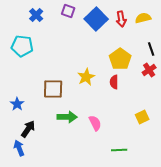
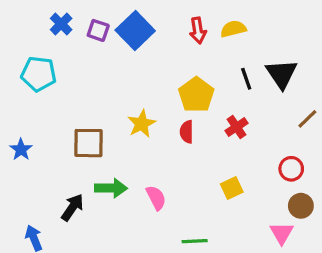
purple square: (68, 11) -> (98, 30), moved
blue square: (96, 19) -> (135, 30), moved
red cross: (149, 70) -> (237, 127), moved
blue star: (17, 104) -> (21, 149), moved
black arrow: (28, 129) -> (72, 207), moved

